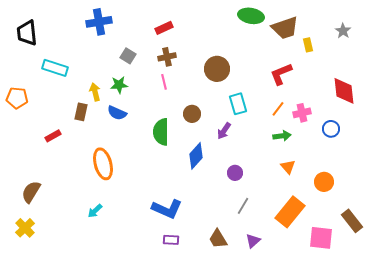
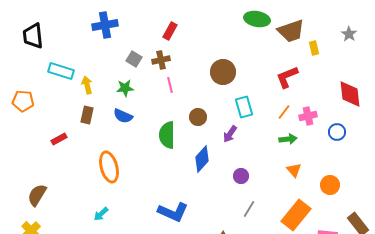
red rectangle: (164, 28) -> (170, 31), turned -36
brown cross: (167, 57) -> (161, 60), moved
yellow arrow: (95, 92) -> (87, 85), moved

